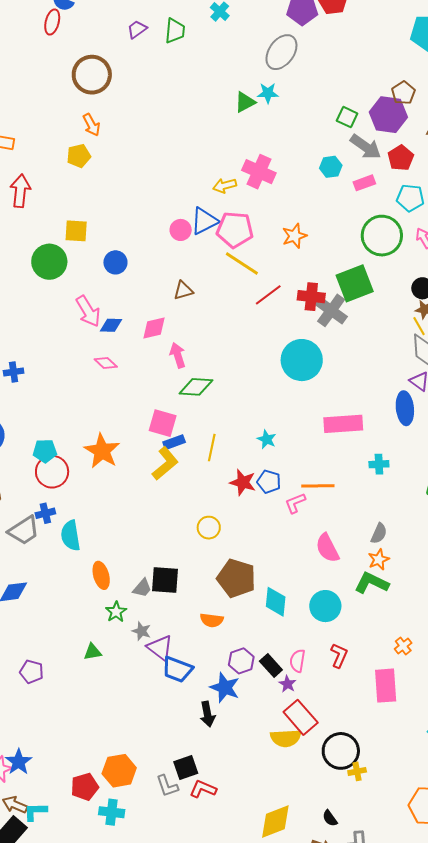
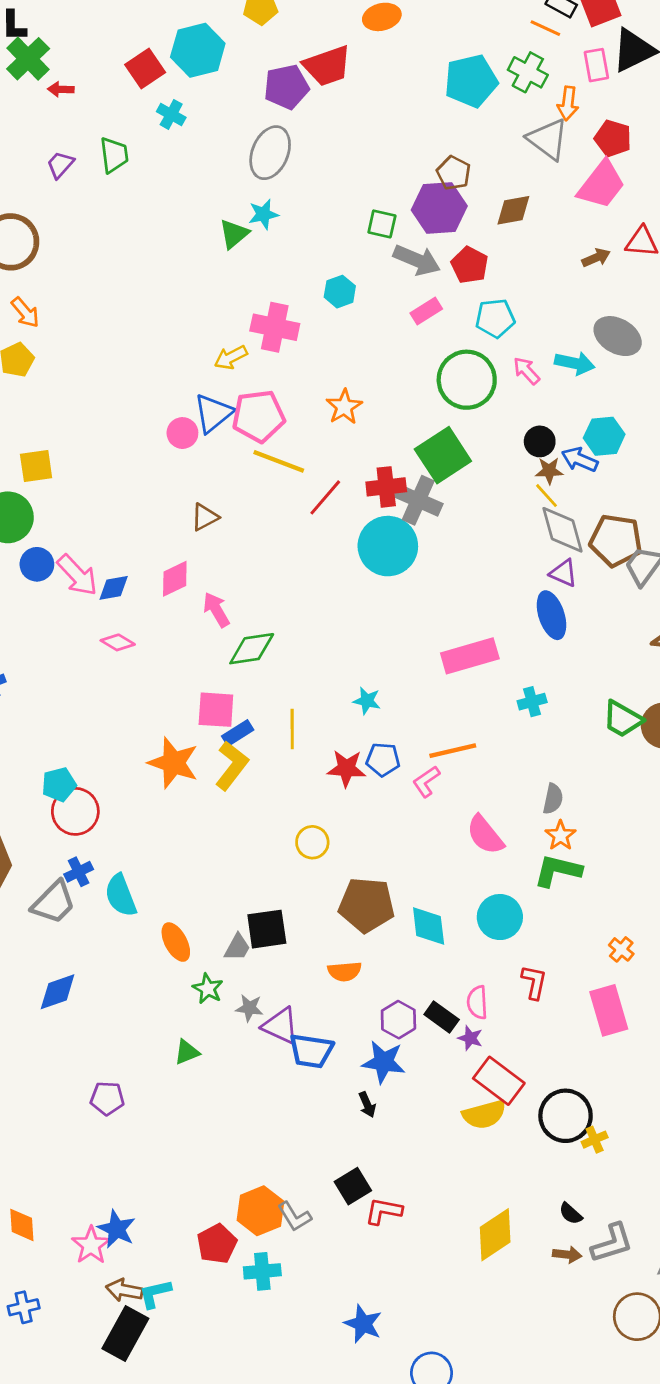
cyan hexagon: (331, 167) -> (340, 292), moved
blue circle: (115, 262) -> (37, 564), moved
cyan circle: (302, 360) -> (388, 546), moved
orange star: (102, 451) -> (173, 763), moved
black arrow: (207, 714) -> (367, 1105), size x0.7
gray L-shape: (167, 786) -> (294, 1217), moved

